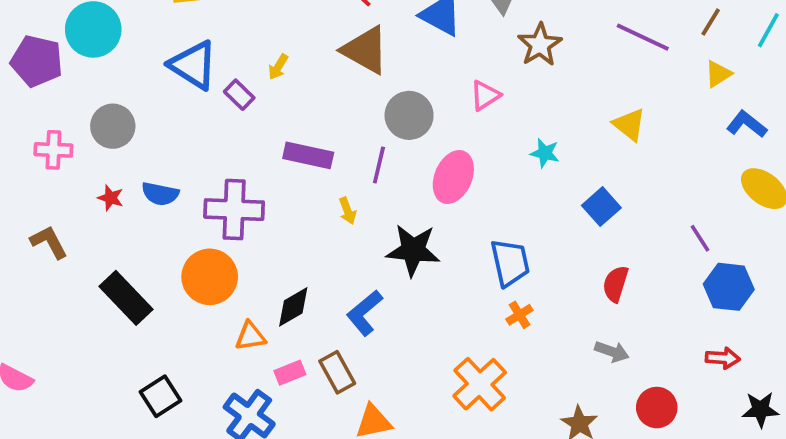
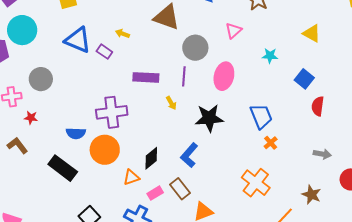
yellow arrow: (278, 67) -> (122, 34), turned 88
blue semicircle: (160, 194) -> (76, 133), moved
red star: (111, 198) -> (31, 118), moved
red semicircle: (616, 284) -> (318, 106), moved

